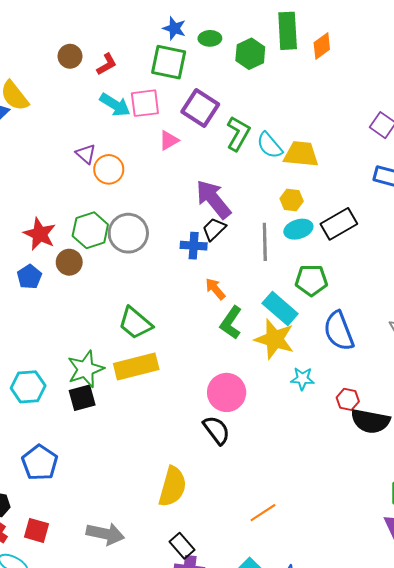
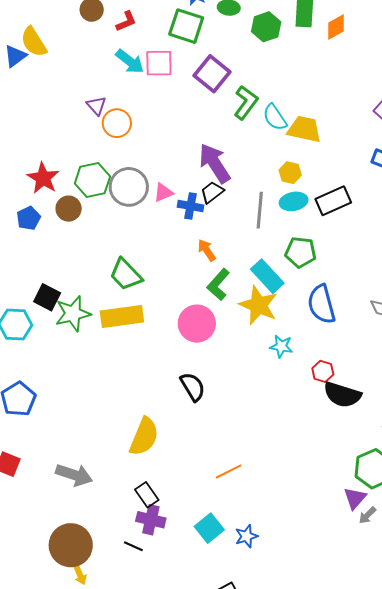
pink triangle: (169, 140) -> (163, 192), moved
pink circle: (227, 392) -> (197, 324), moved
black square: (82, 398) -> (47, 297), moved, turned 36

